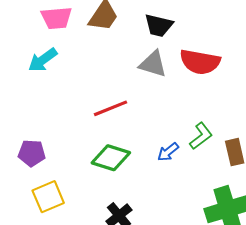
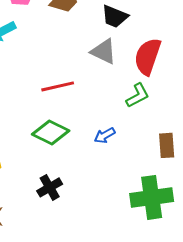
red semicircle: (200, 62) -> (148, 56), turned 90
green L-shape: (201, 136) -> (138, 95), moved

